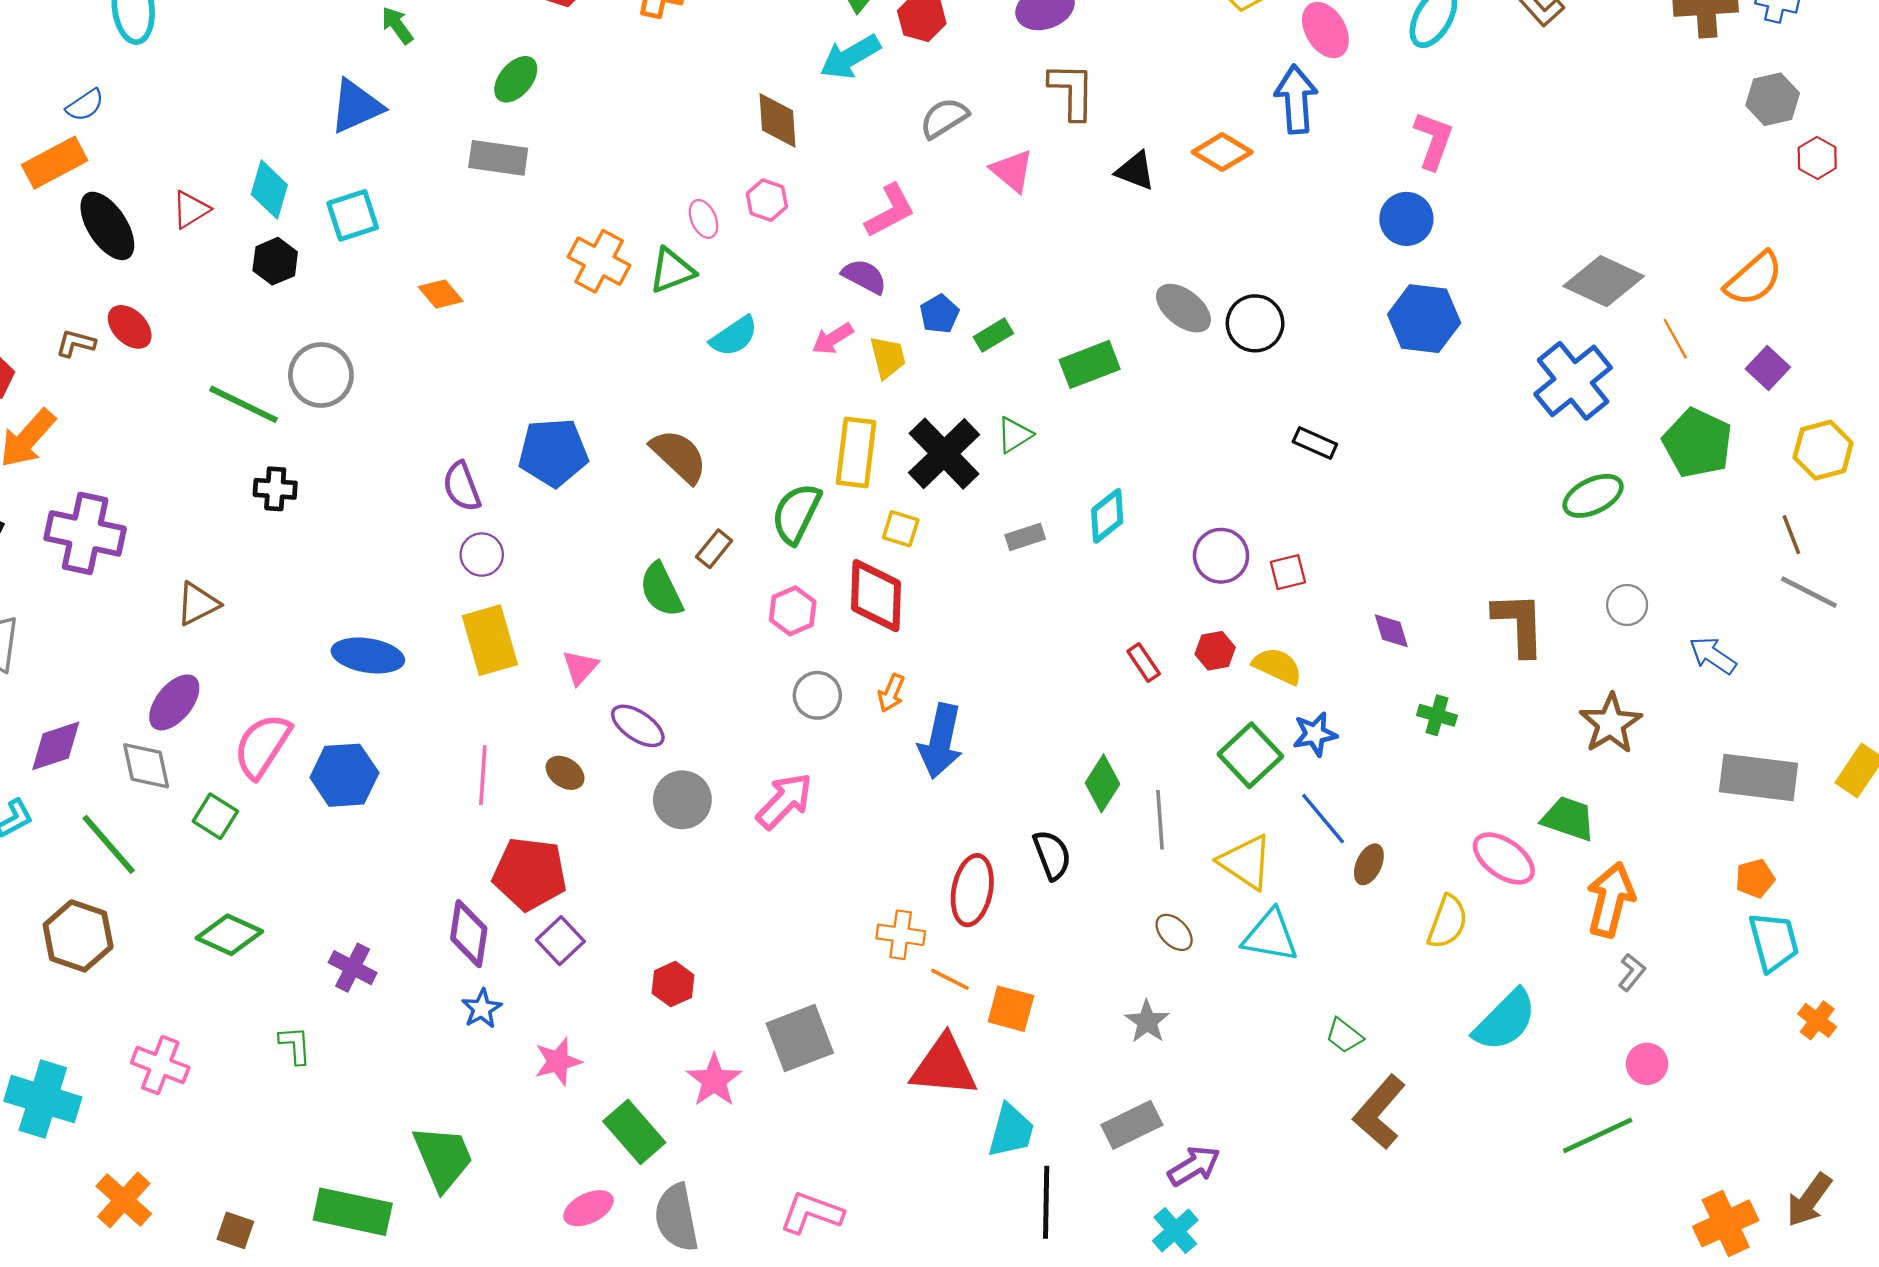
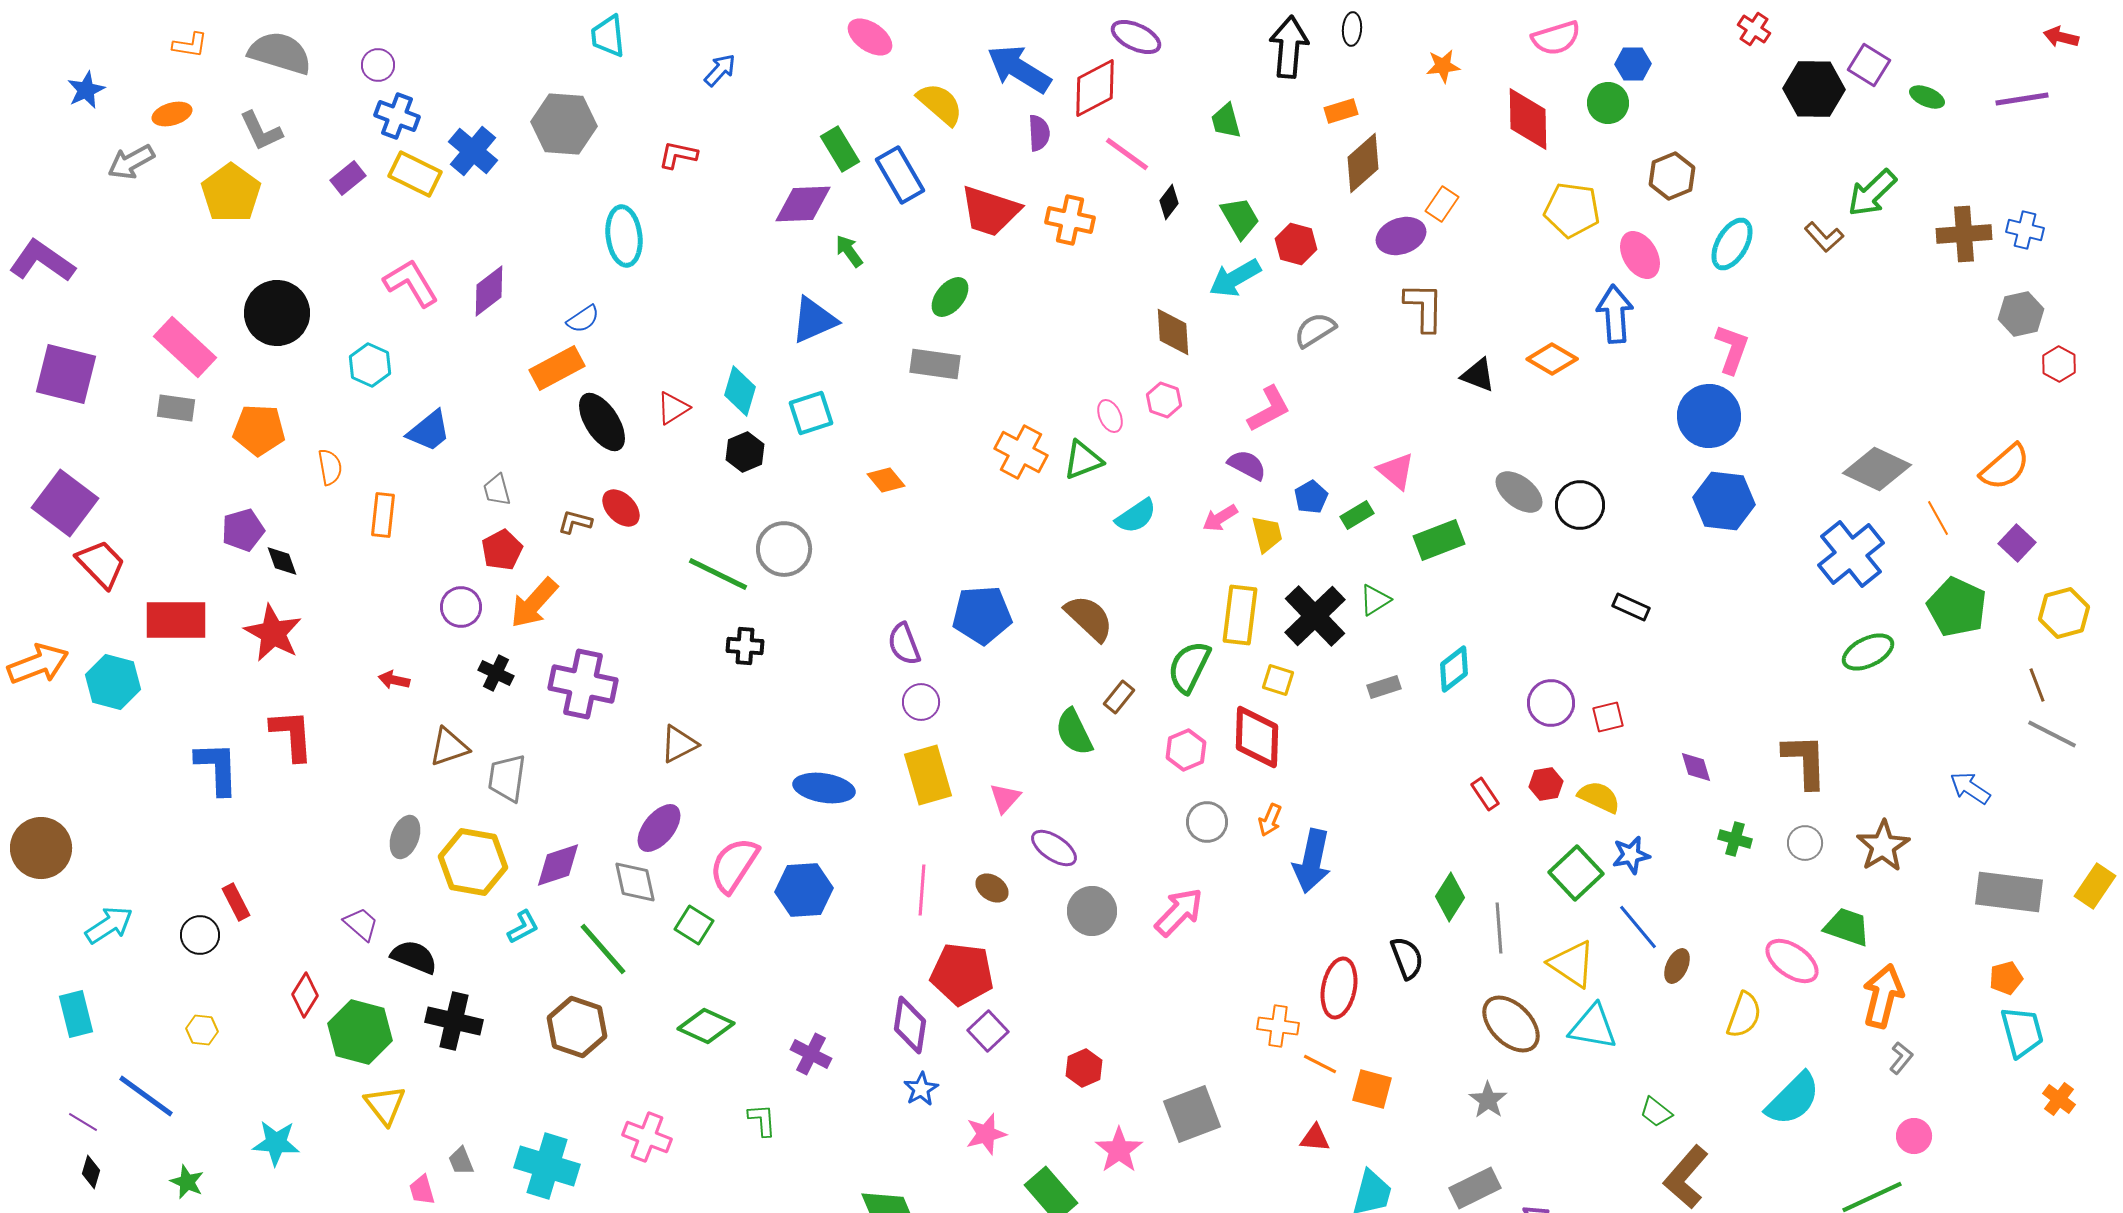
pink triangle: (1012, 171) -> (1396, 471), moved
blue circle: (1406, 219) -> (1709, 416), size x1.4
gray circle: (1627, 605) -> (1805, 843), moved
brown ellipse: (1174, 932) -> (1511, 1024), size x1.8
red triangle: (944, 1066) -> (1315, 1138), size x0.5

